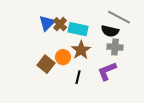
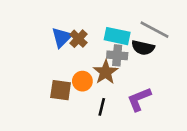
cyan rectangle: (78, 29) -> (117, 36), moved
gray cross: (115, 47) -> (117, 55), moved
brown square: (46, 64) -> (61, 90), turned -30

